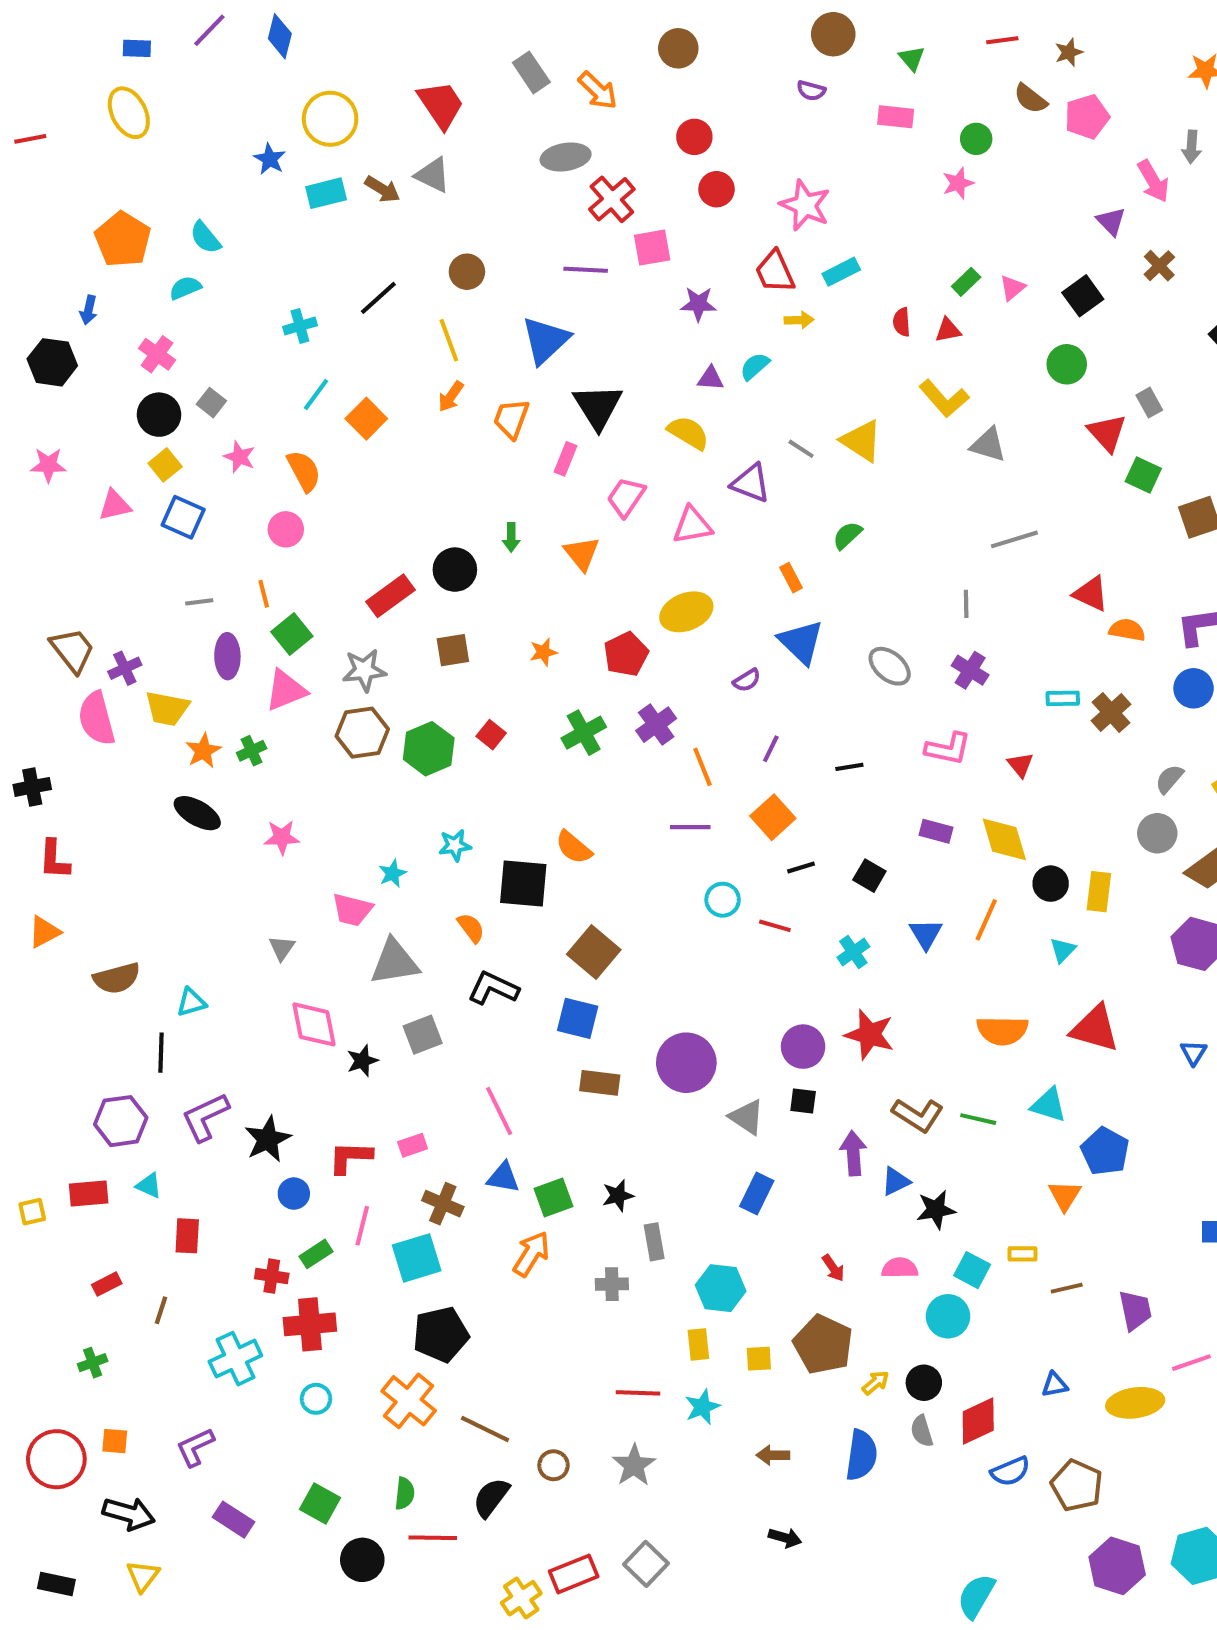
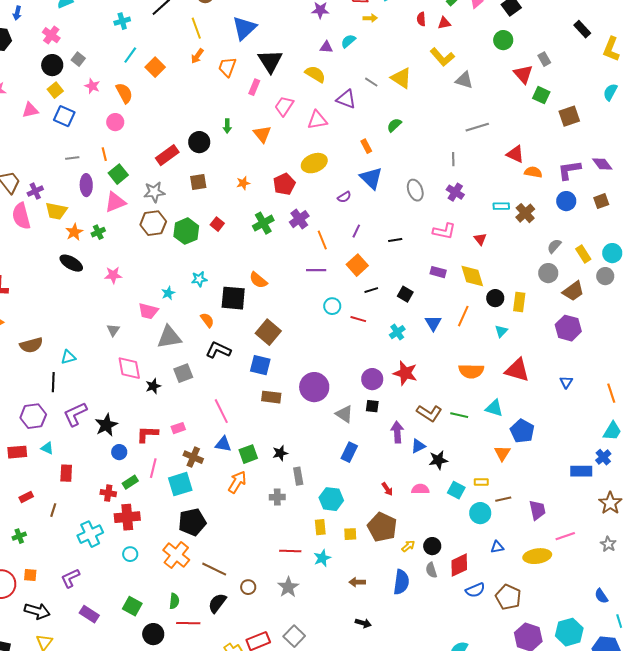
gray ellipse: (890, 666) -> (415, 190), turned 30
cyan circle: (948, 1316) -> (480, 513), moved

